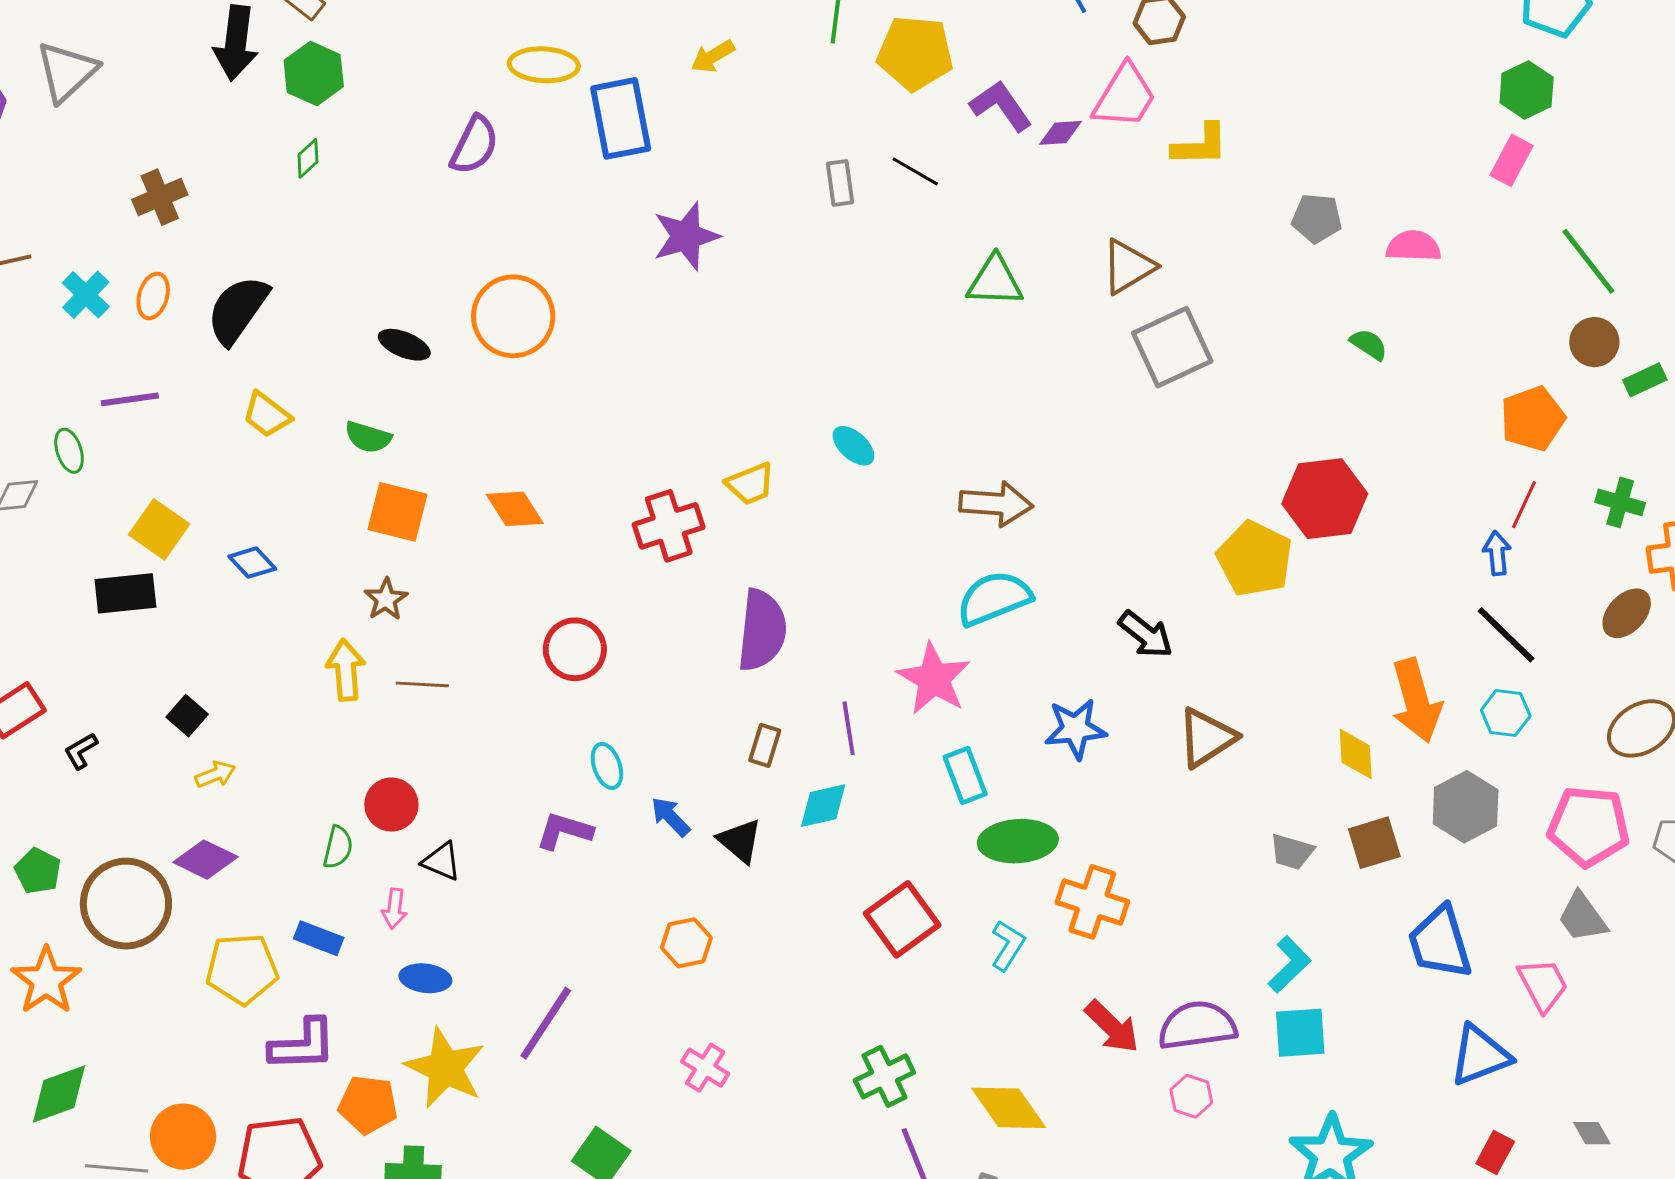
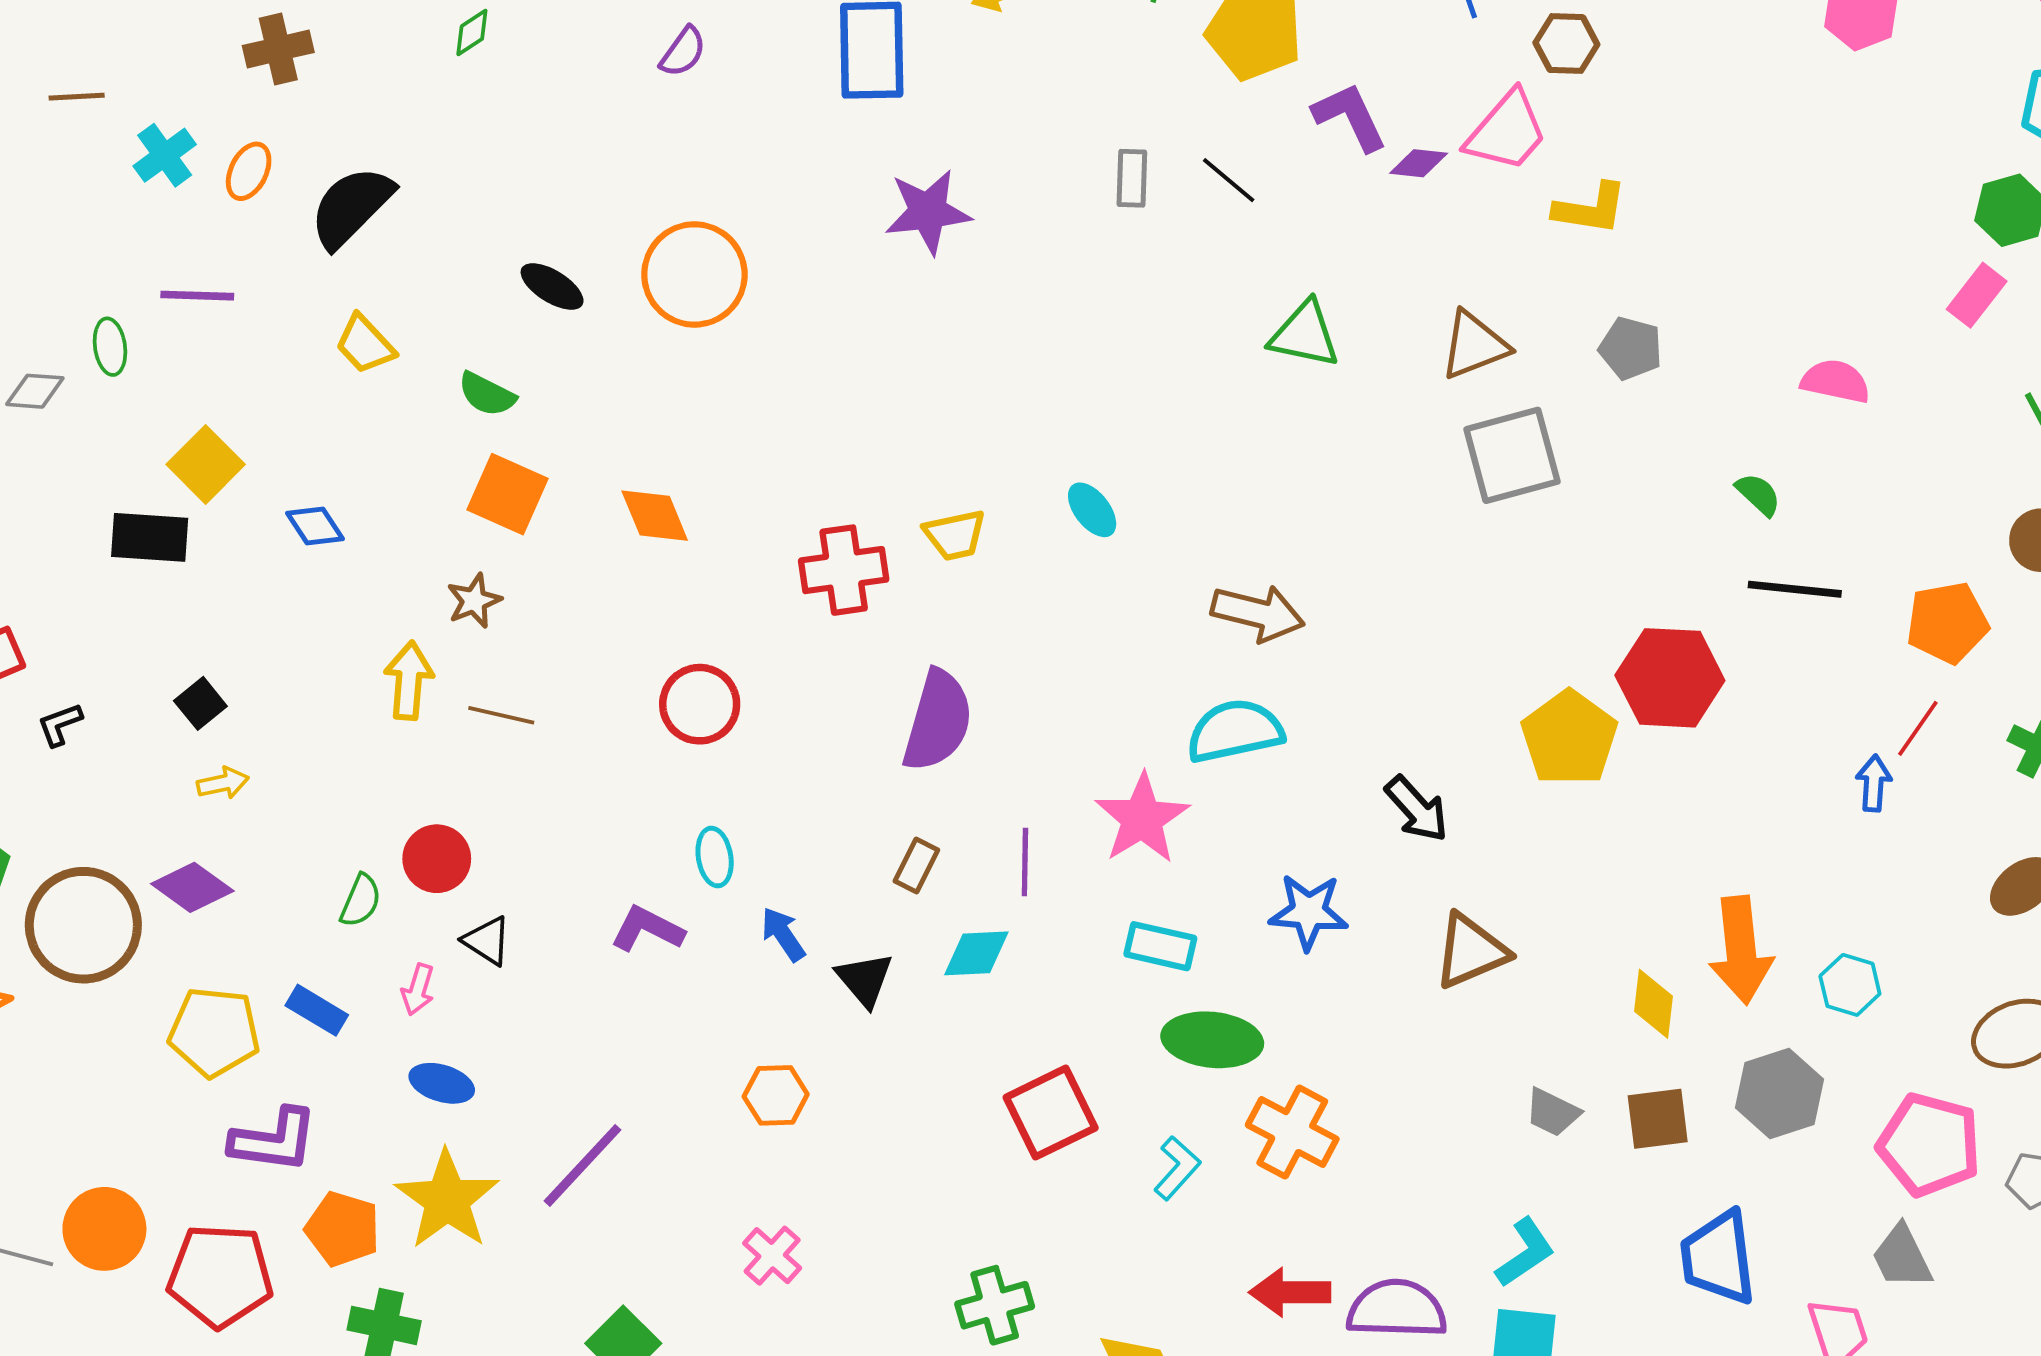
purple semicircle: (474, 145) -> (683, 52), size x0.7
gray pentagon: (1317, 218) -> (1631, 348), moved
black line: (1506, 635) -> (1795, 589), moved, turned -48
cyan rectangle: (965, 775) -> (1160, 946), turned -66
red arrow: (1112, 1027) -> (1290, 1292), turned 126

